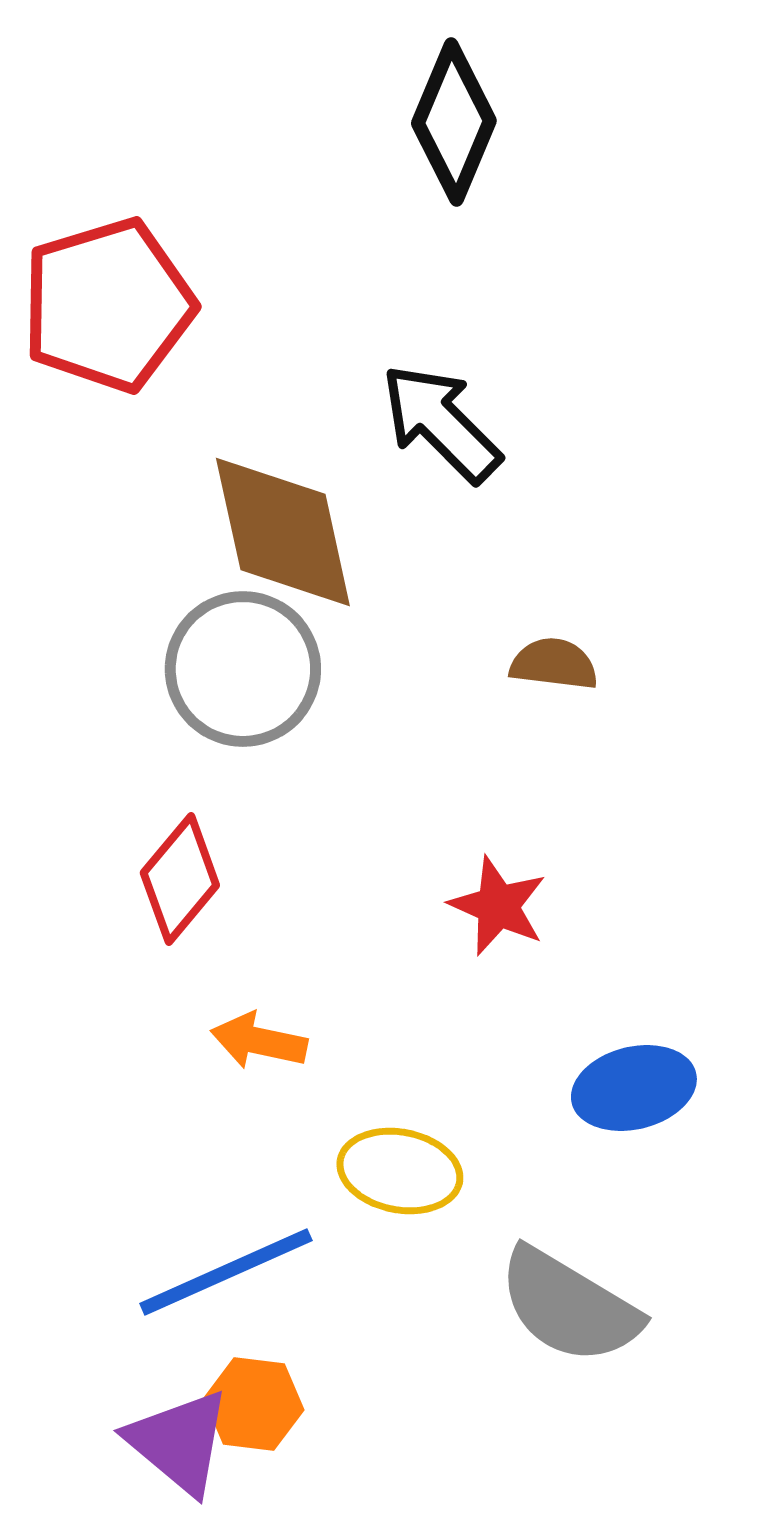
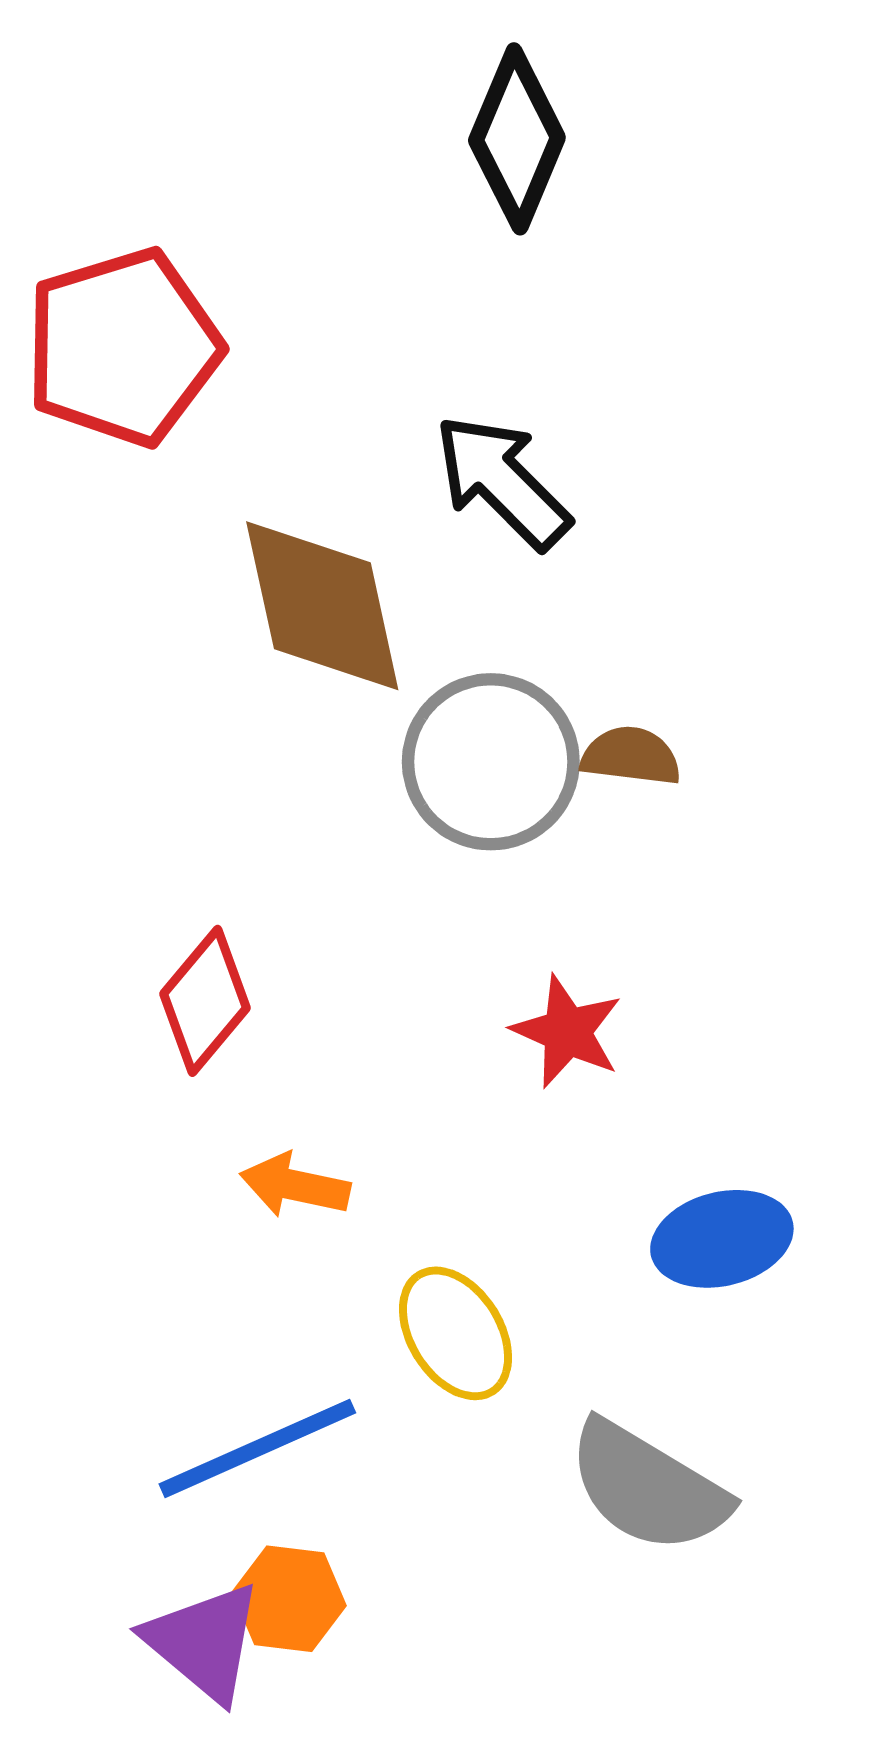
gray circle: (243, 669) -> (491, 762), moved
yellow ellipse: (400, 1171) -> (455, 1333), turned 47

